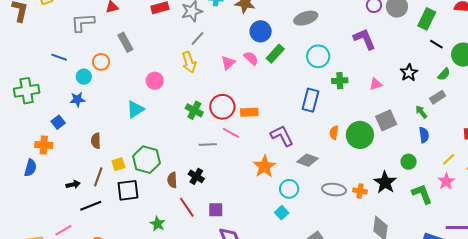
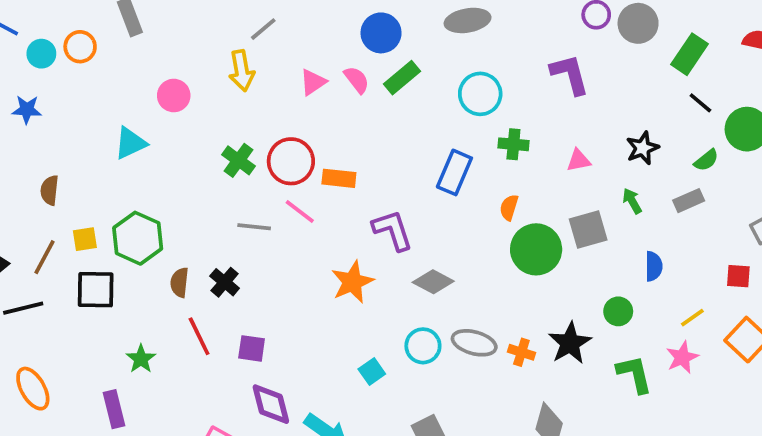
cyan circle: (84, 77) -> (41, 54), moved
green arrow: (421, 112) -> (632, 201), moved
orange semicircle: (334, 133) -> (509, 207), moved
cyan circle: (289, 189) -> (423, 346), moved

